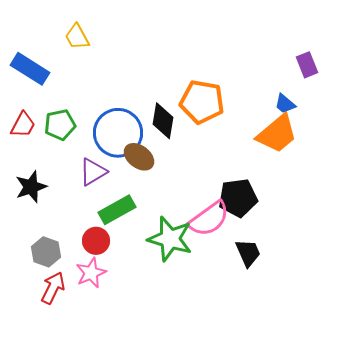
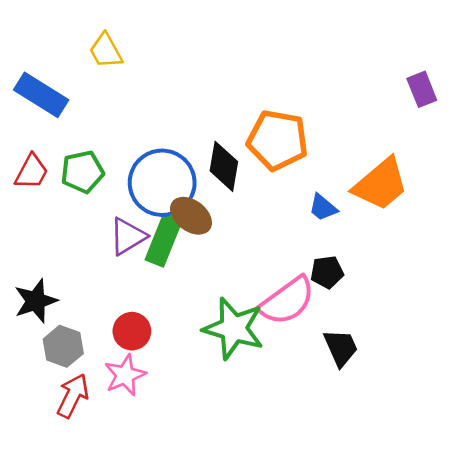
blue trapezoid: (285, 104) -> (323, 207), moved
black star: (31, 187) -> (36, 301), moved
black pentagon: (238, 198) -> (327, 272), size x0.6
green rectangle: (117, 210) -> (163, 240), moved, turned -39

